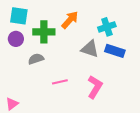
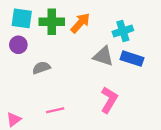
green cross: (44, 32) -> (52, 22), moved
pink line: (60, 82) -> (55, 110), moved

